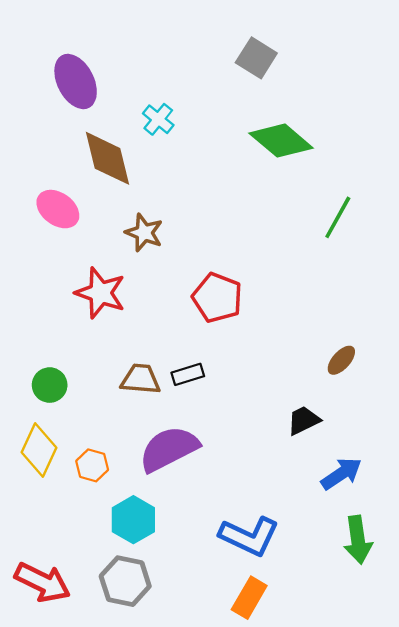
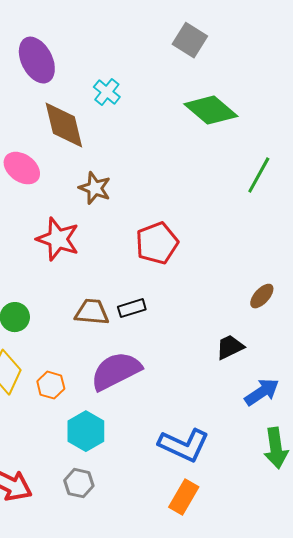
red pentagon: (217, 298) -> (157, 243), turned 30
gray hexagon: (125, 581) -> (79, 483), size x0.7

